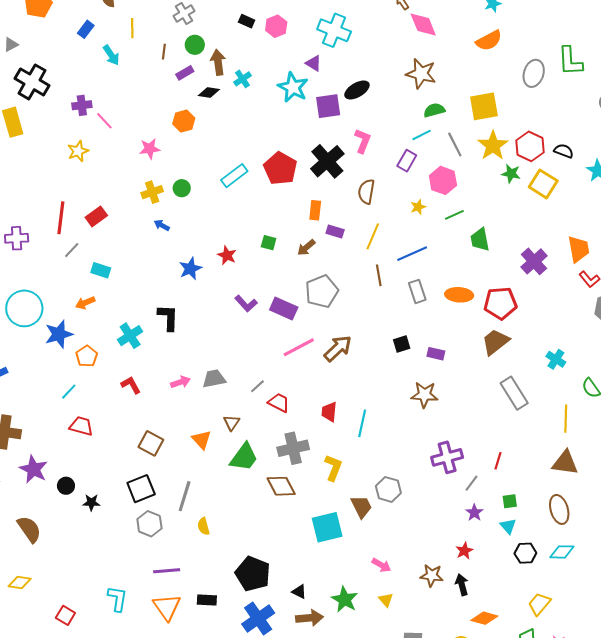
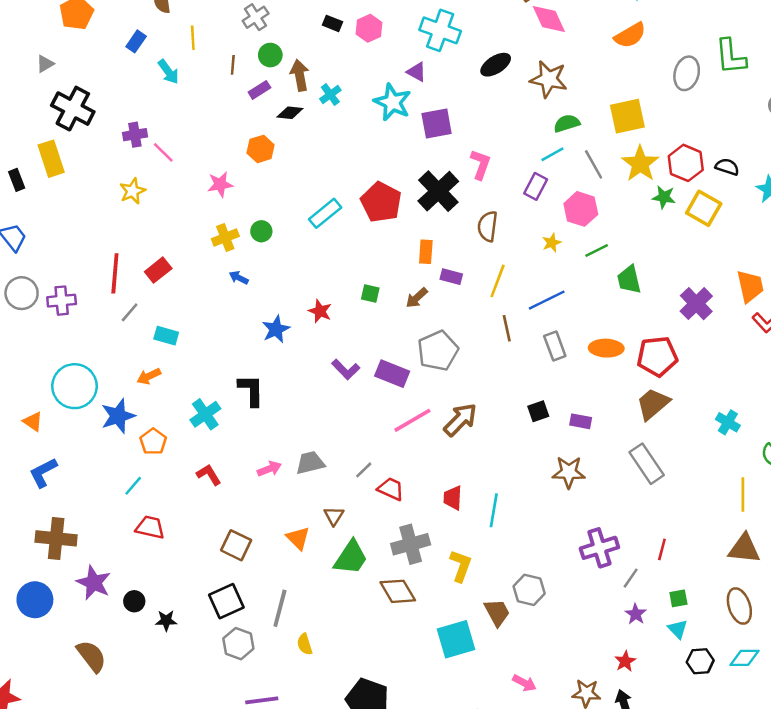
black ellipse: (357, 90) -> (496, 65), moved
gray rectangle: (514, 393) -> (647, 464), moved

